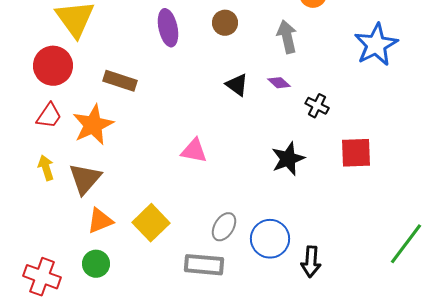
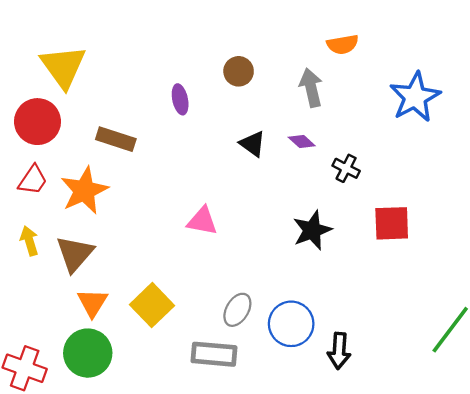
purple ellipse: (168, 28) -> (180, 99), moved, size x0.7
orange triangle: (100, 221) -> (92, 303), turned -36
green circle: (96, 264) -> (88, 353), size x1.5

